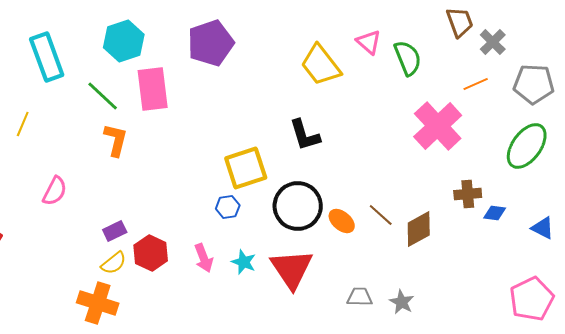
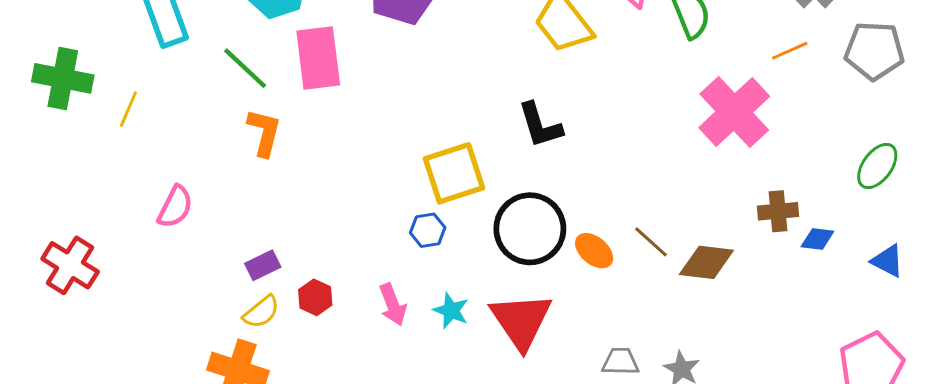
green ellipse: (527, 146) -> (877, 166), moved, size x0.7
brown diamond: (419, 229) -> (706, 262), turned 36
red hexagon: (151, 253) -> (315, 297), size x0.7

